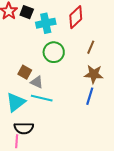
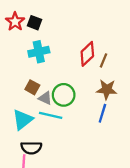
red diamond: (76, 17) -> (87, 54), moved
cyan cross: (46, 23) -> (39, 52), moved
green circle: (54, 52) -> (64, 95), moved

